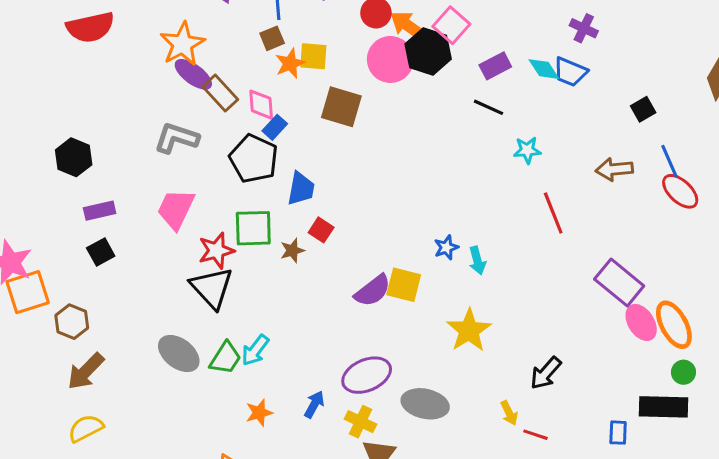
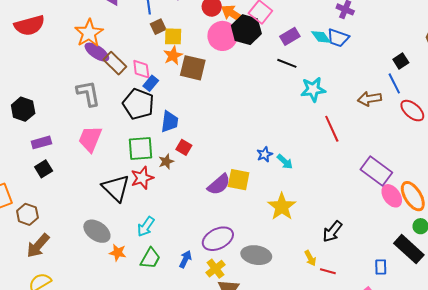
brown square: (272, 38) -> (158, 27), moved
orange star: (290, 63) -> (173, 56), moved
black square: (643, 109) -> (401, 61), moved
gray L-shape: (176, 138) -> (88, 93), turned 64
cyan star: (527, 150) -> (313, 89), size x1.4
blue line: (669, 161) -> (394, 83), moved
red star: (216, 251) -> (142, 178), moved
cyan arrow: (477, 261) -> (285, 162), turned -30
green trapezoid: (225, 358) -> (150, 258), moved
black rectangle: (664, 407) -> (409, 249), turned 44
orange star: (259, 413) -> (118, 253), moved, turned 30
yellow cross: (360, 422) -> (216, 269), turned 30

